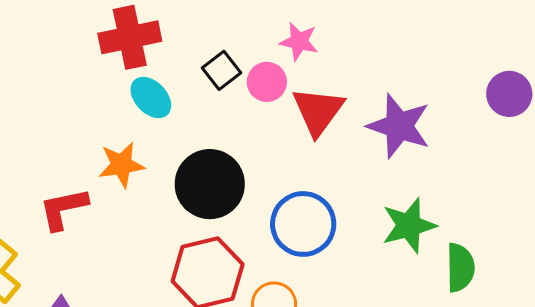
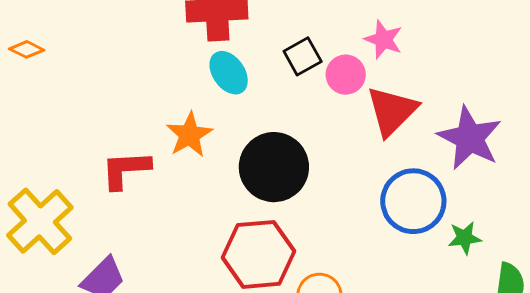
orange star: (121, 165) -> (189, 135), turned -30
blue circle: (303, 224) -> (413, 201), moved
green star: (409, 226) -> (465, 238), size x0.6

